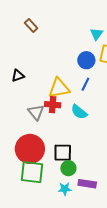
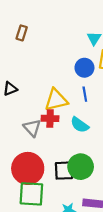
brown rectangle: (31, 26) -> (22, 33), turned 64
blue line: (85, 84) -> (85, 94), turned -32
green circle: (68, 168) -> (81, 167), moved, size x1.5

